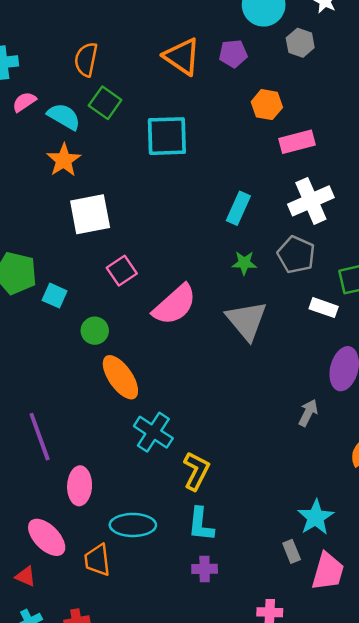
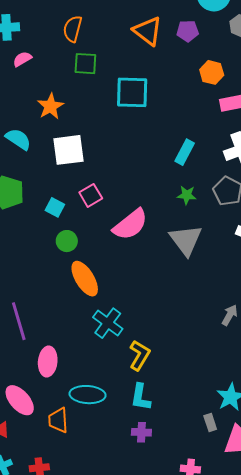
green square: (105, 103) -> (85, 64), turned -35
cyan semicircle: (64, 116) -> (18, 139), moved
cyan square: (55, 296) -> (55, 207), moved

